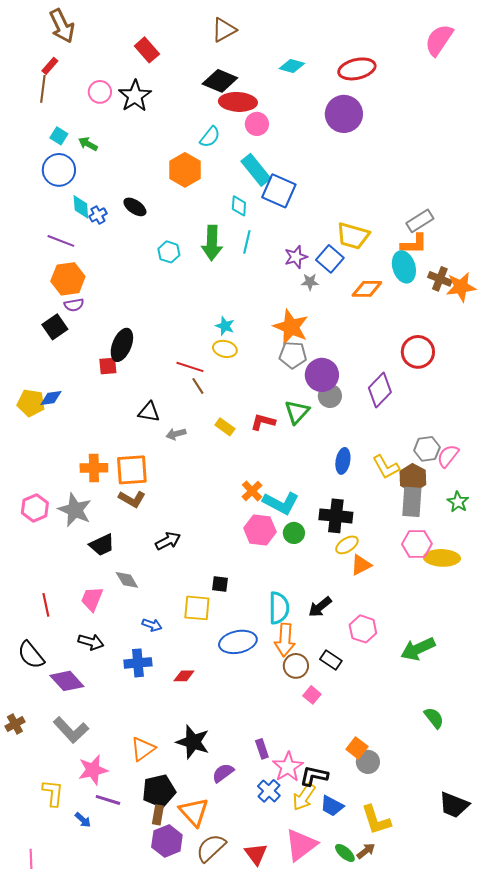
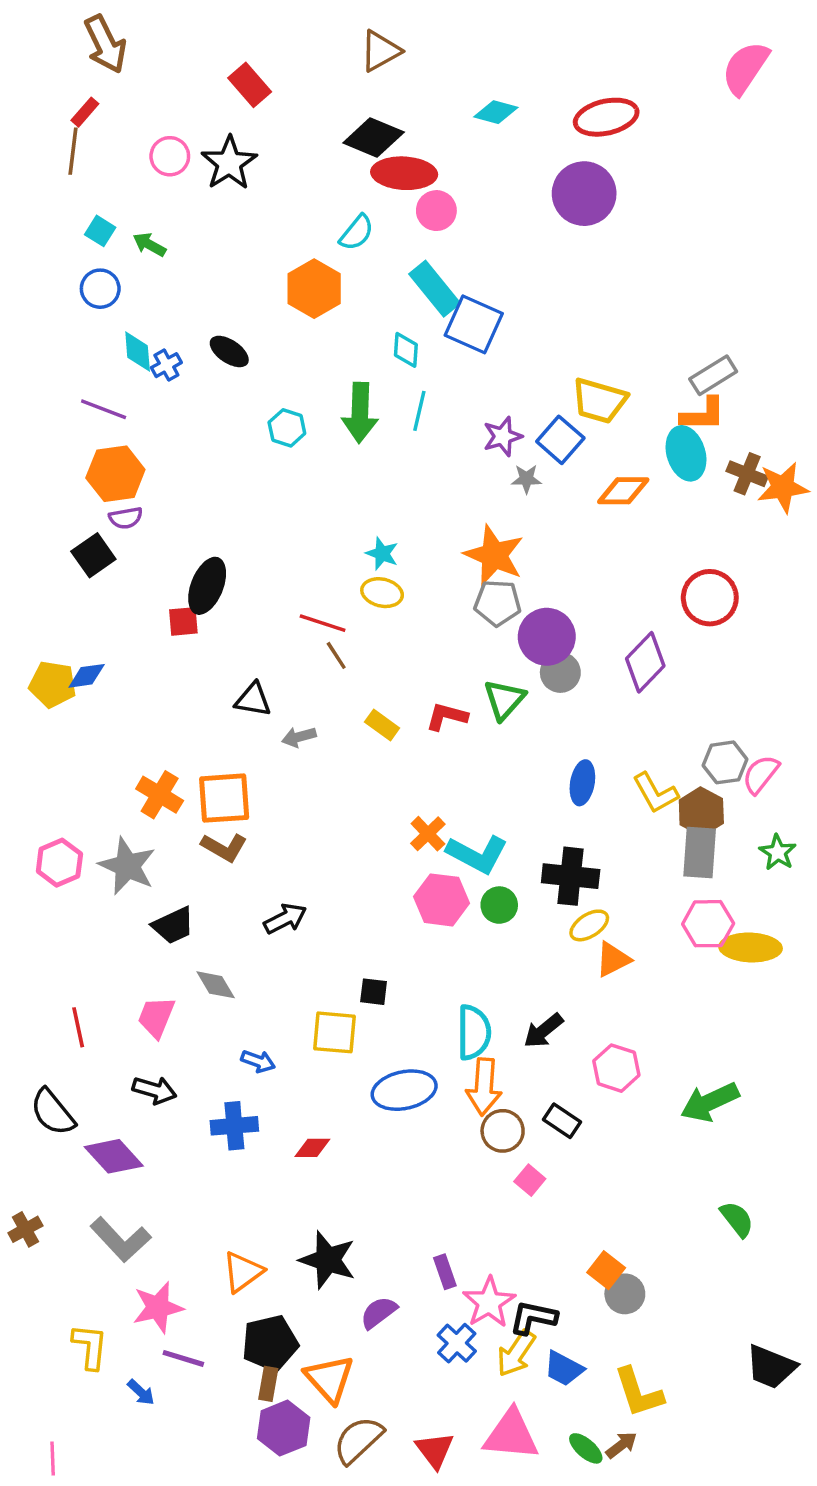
blue circle: (59, 170) -> (100, 289), size x0.7
orange cross: (94, 468) -> (160, 795), turned 32
pink triangle: (301, 845) -> (511, 1435), turned 42

